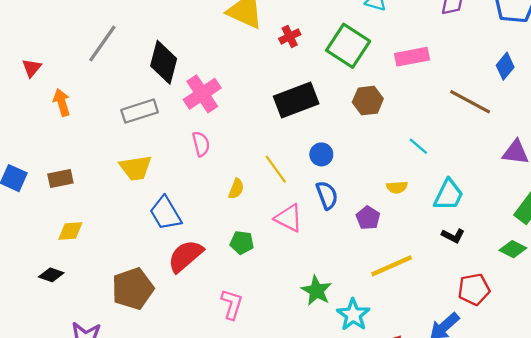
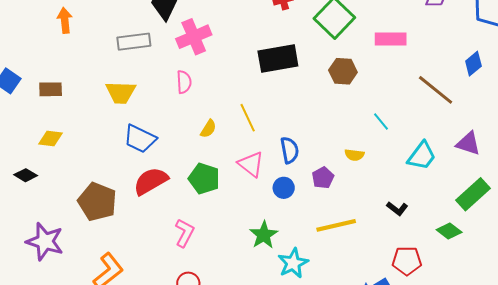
blue circle: (321, 154) -> (284, 188), moved
cyan trapezoid: (449, 195) -> (422, 156), moved
blue trapezoid: (165, 213) -> (140, 139), turned -44
green pentagon: (242, 243) -> (204, 179), size x1.4
brown pentagon: (133, 289) -> (97, 202), turned 30

